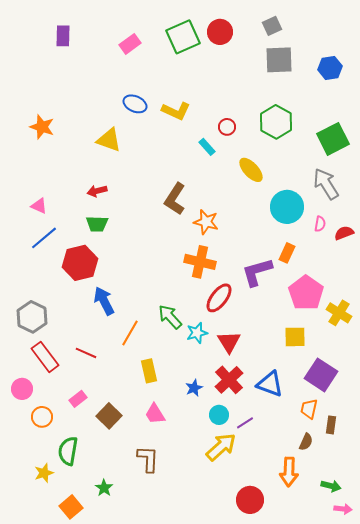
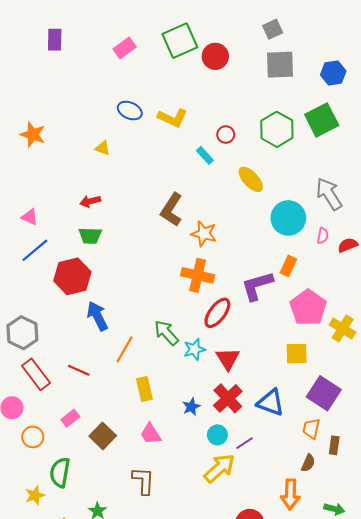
red circle: (220, 32) -> (215, 56), moved
green square: (333, 139) -> (322, 120), moved
yellow triangle: (109, 140) -> (103, 148), size x0.6

